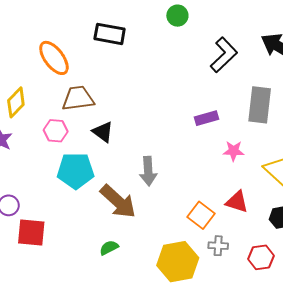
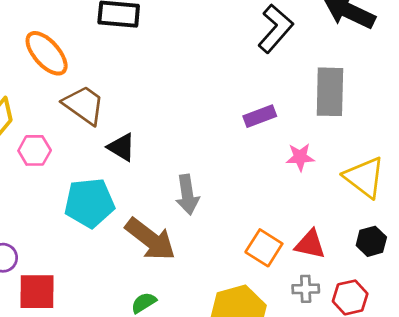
brown trapezoid: (78, 98) -> (84, 105), turned 48
pink hexagon: (56, 131) -> (35, 150), moved
red triangle: (237, 202) -> (310, 244), moved
gray cross: (218, 246) -> (306, 289), moved

